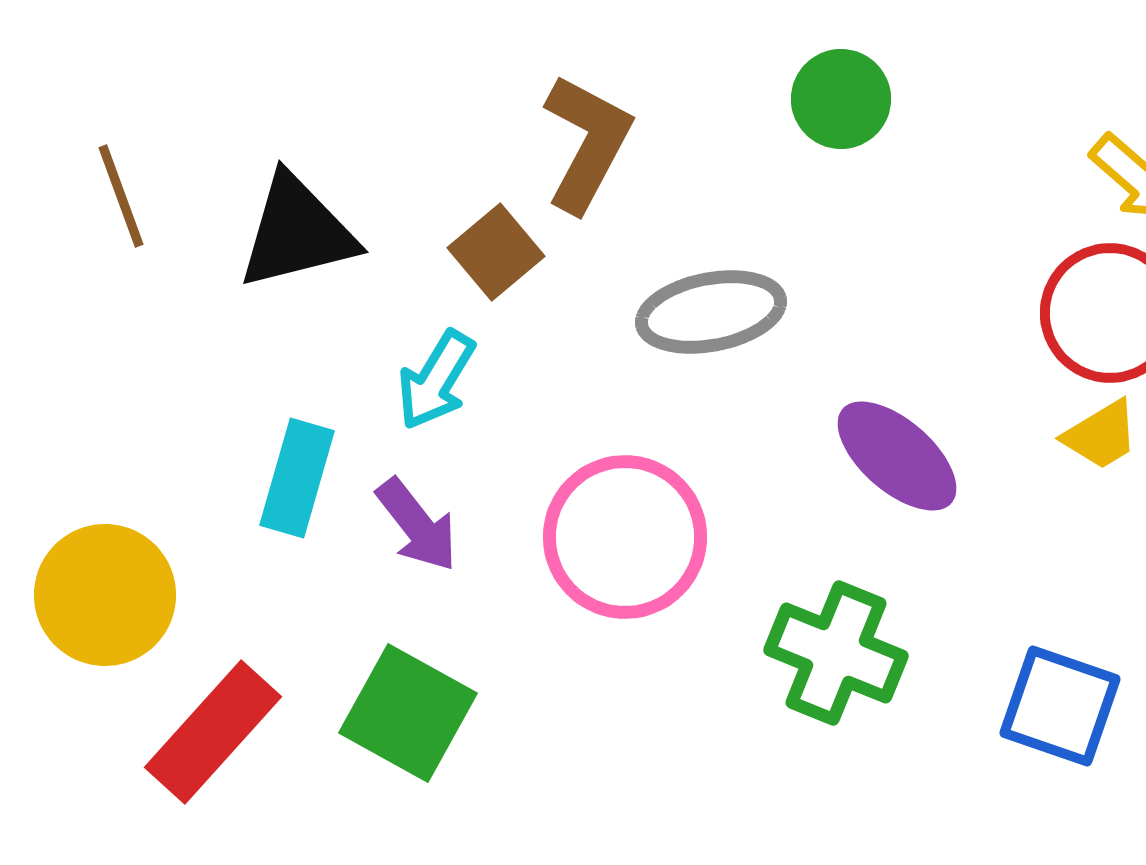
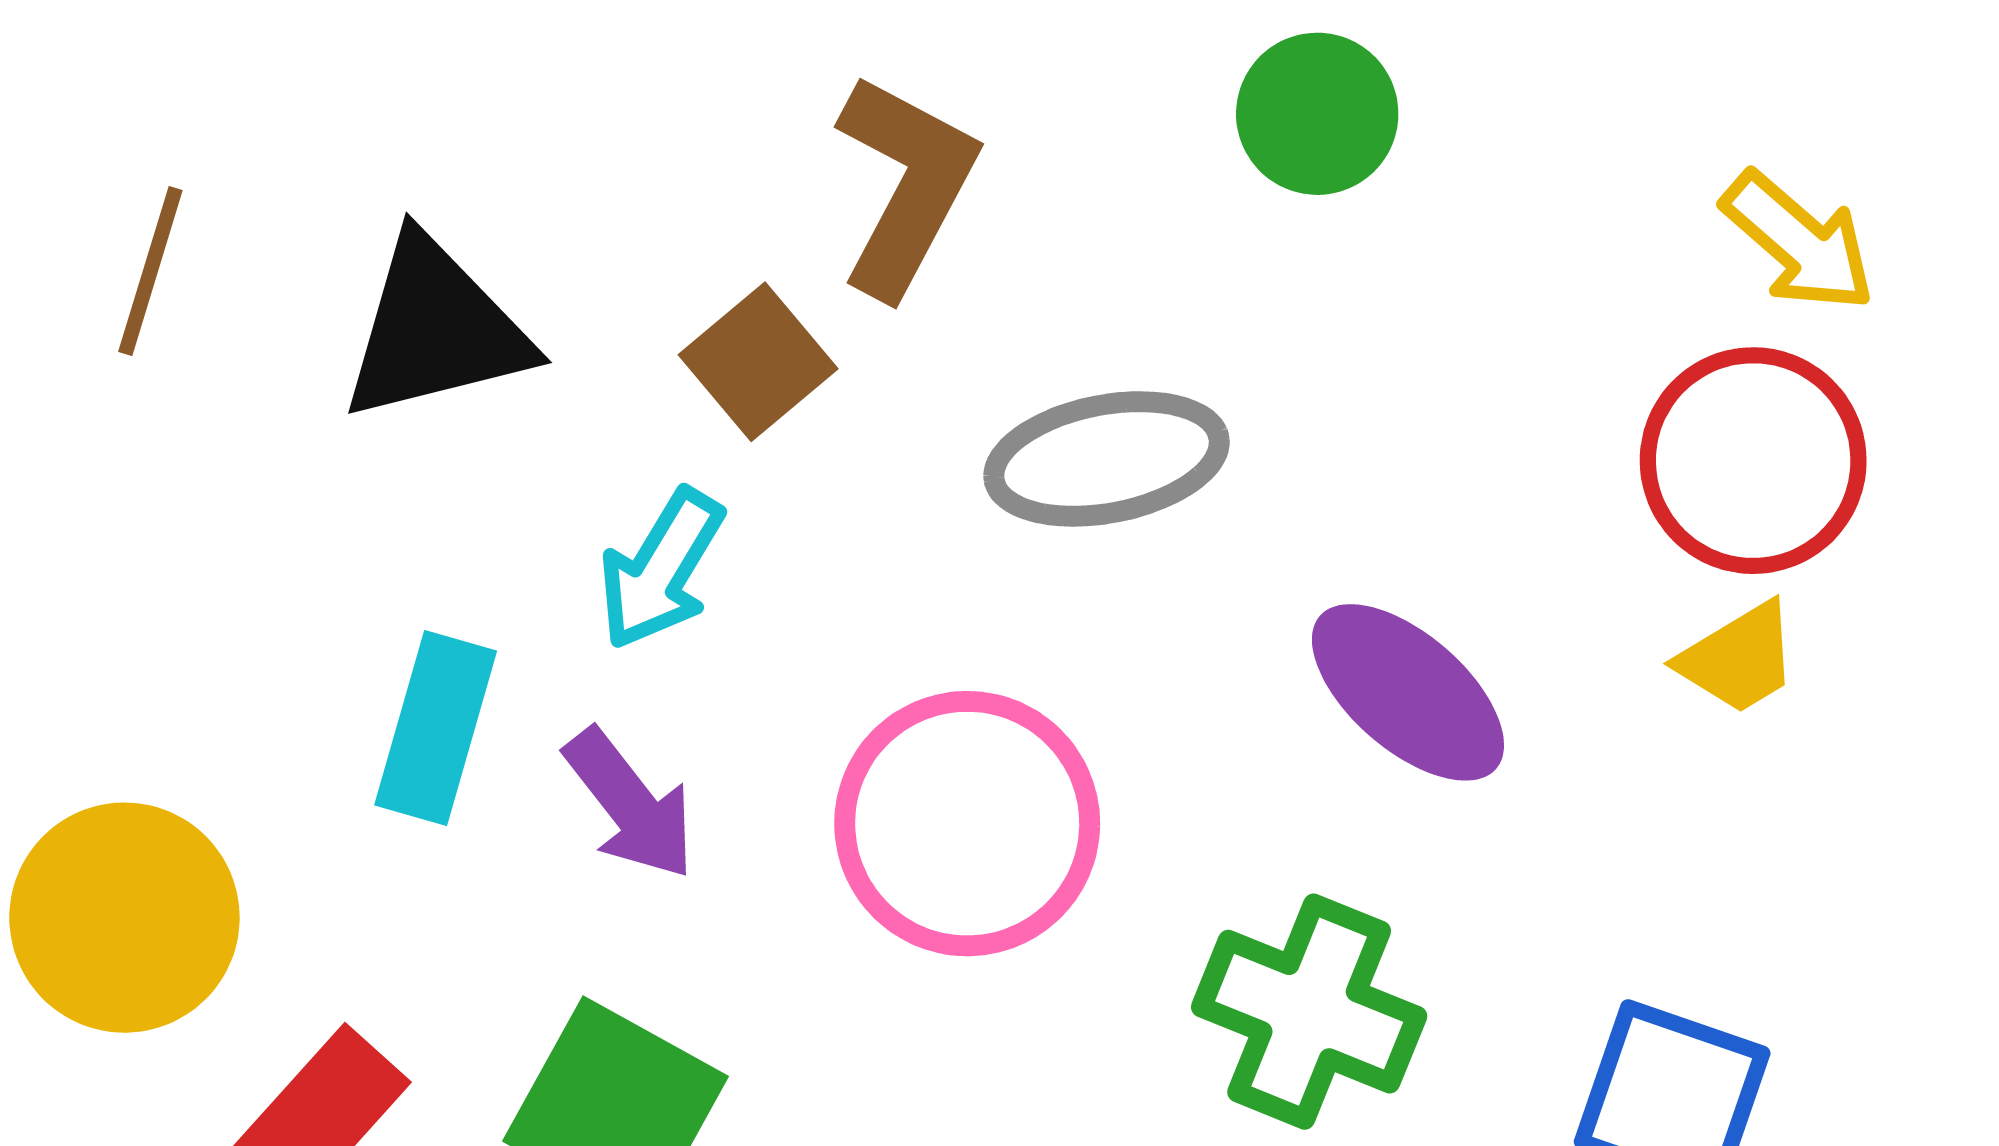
brown line: (121, 196) -> (150, 271), turned 37

